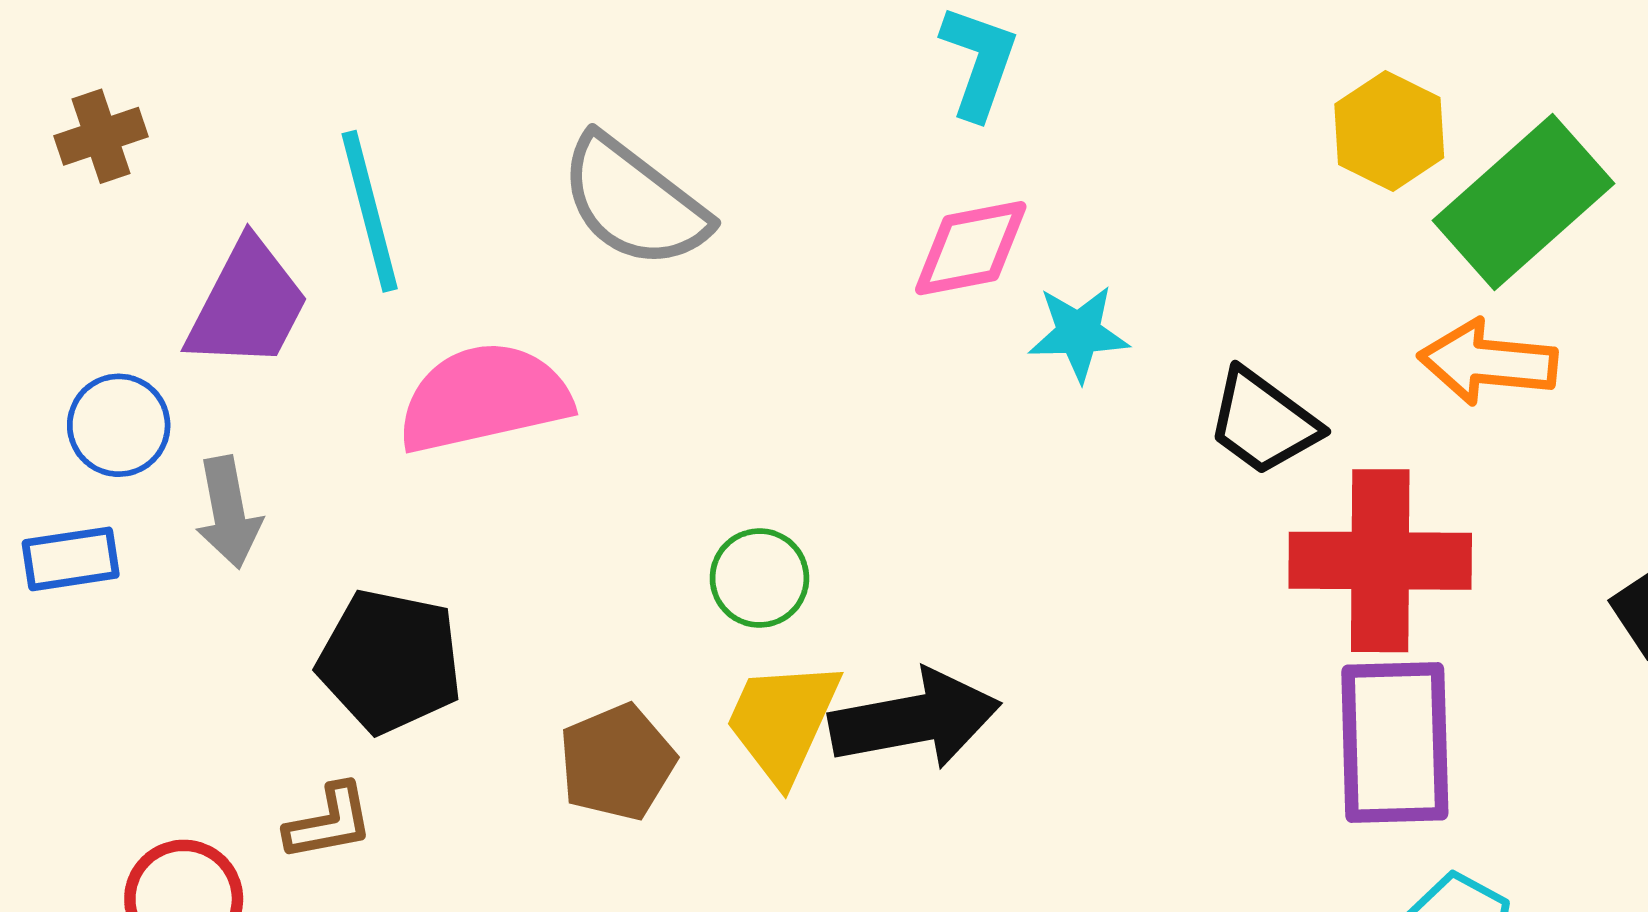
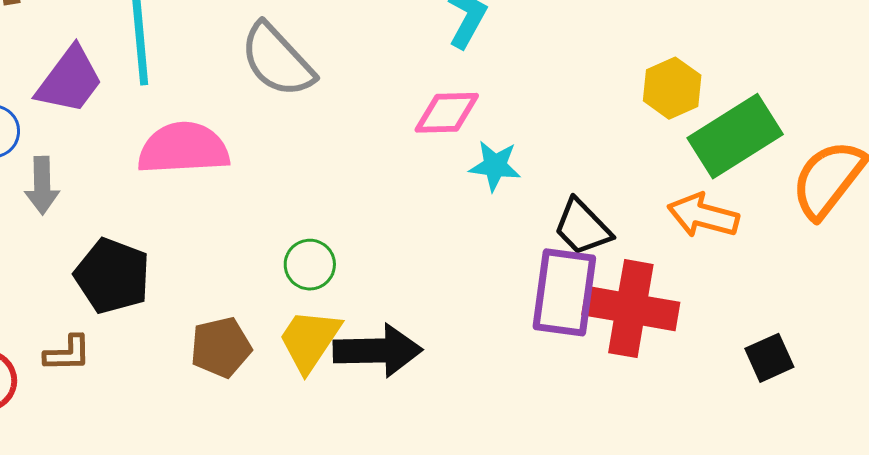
purple rectangle: (1395, 742) -> (564, 292), moved

